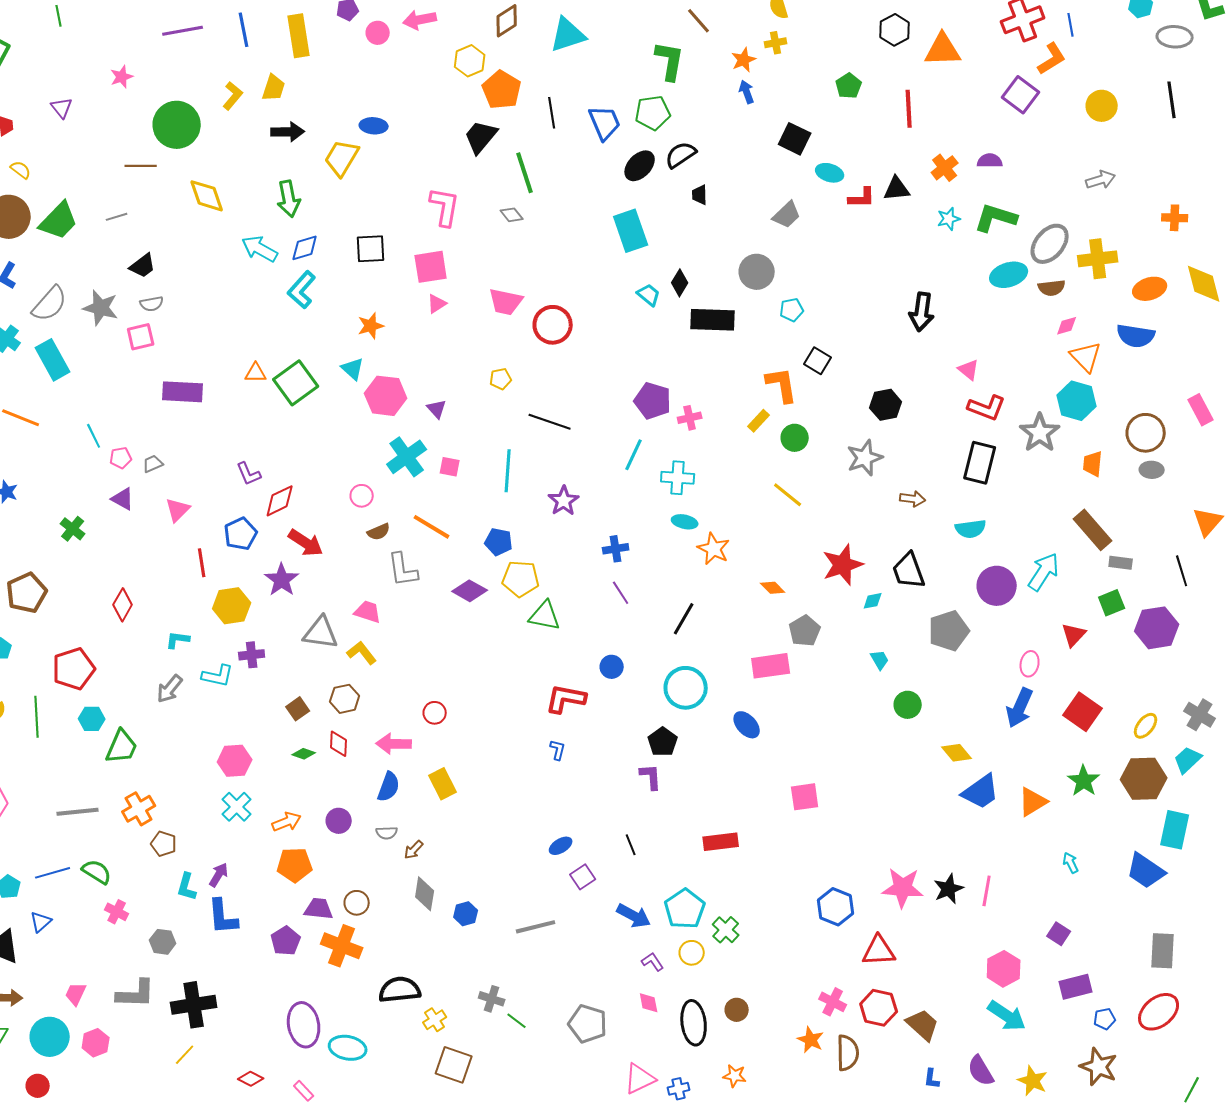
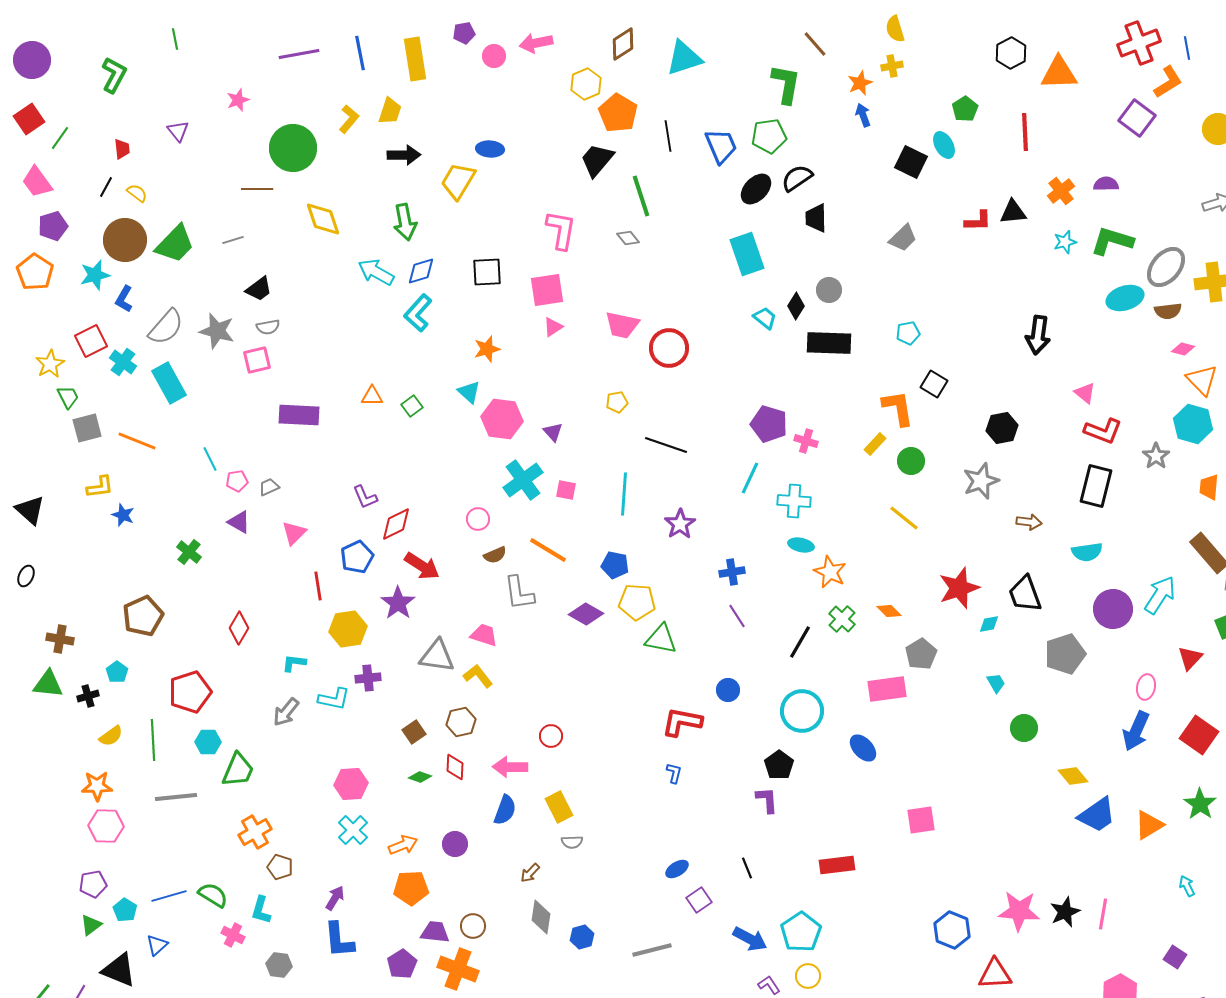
cyan ellipse: (830, 173) -> (944, 145), moved, turned 44
black trapezoid: (700, 195) -> (816, 218), size x1.4
gray circle: (757, 272) -> (829, 290), moved, size x0.7
pink diamond: (1067, 326) -> (1183, 349), turned 30
green square: (296, 383) -> (412, 406), size x0.5
pink cross: (690, 418) -> (806, 441), turned 30
gray star: (1040, 433) -> (1156, 456), size x0.7
gray line: (78, 812) -> (176, 797), moved
gray semicircle: (387, 833) -> (572, 842), moved
cyan L-shape: (187, 887) -> (261, 910), moved
green cross: (726, 930) -> (842, 619), moved

